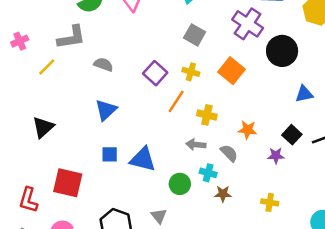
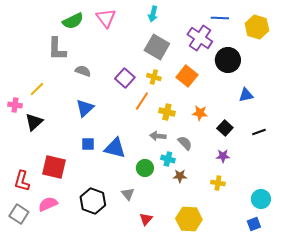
gray square: (195, 35) -> (157, 47), size x1.4
gray L-shape: (71, 37) -> (57, 49), turned 100
pink cross: (20, 41) -> (15, 105), moved, turned 32
yellow line: (47, 67) -> (37, 89), moved
orange star: (248, 130) -> (200, 113), moved
black square: (292, 135) -> (225, 128), moved
purple star: (276, 156) -> (223, 156), moved

